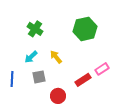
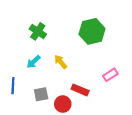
gray square: (39, 77) -> (41, 94), moved
red rectangle: (83, 80) -> (80, 90), moved, turned 56

